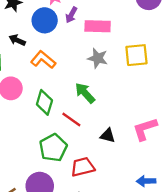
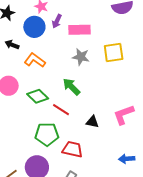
green diamond: (44, 102) -> (38, 96), turned -60
green pentagon: (53, 148) -> (47, 134), turned 30
red trapezoid: (83, 167) -> (73, 149), turned 30

